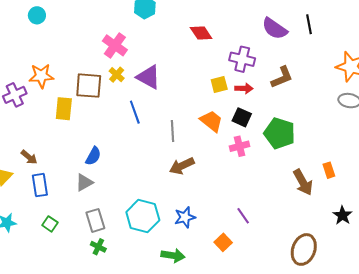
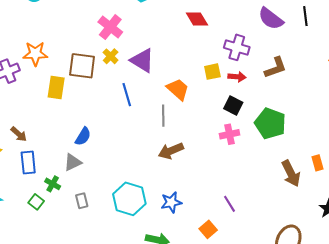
orange trapezoid: (211, 121) -> (178, 89), moved
gray rectangle: (95, 220) -> (82, 201), size x0.7
green cross: (98, 247) -> (53, 184), moved

